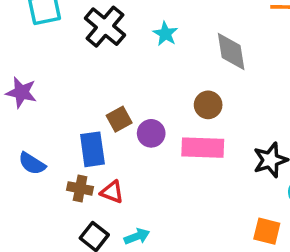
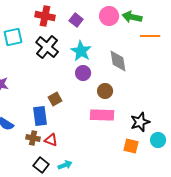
cyan star: (165, 34) -> (81, 51), size x1.5
purple circle: (151, 133) -> (83, 73), moved
orange square: (267, 231) -> (131, 146), moved

